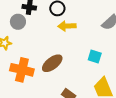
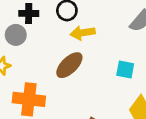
brown ellipse: (52, 63) -> (69, 65), moved

